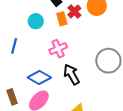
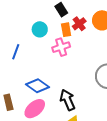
pink cross: (58, 49) -> (61, 47), moved
black arrow: (72, 74) -> (68, 100), moved

